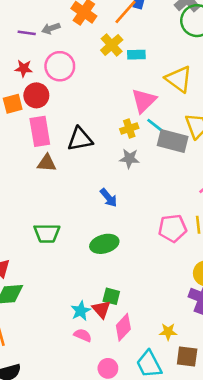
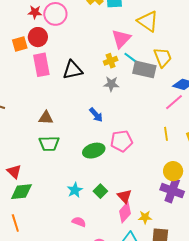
red star: (24, 68) -> (35, 12), moved
brown triangle: (47, 163) -> (46, 118), moved
pink pentagon: (173, 228) -> (122, 141), moved
green square: (111, 296) -> (100, 191), turned 32
red triangle: (101, 309) -> (124, 196), moved
cyan star: (81, 311) -> (75, 190), moved
pink diamond: (123, 327) -> (125, 212), moved

